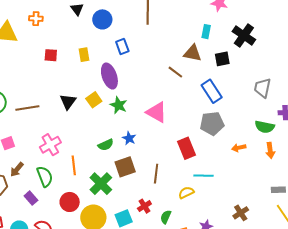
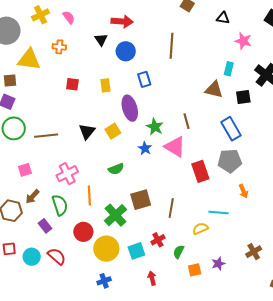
brown line: (175, 72) -> (187, 121), moved, turned 35
green star: (119, 105) -> (155, 127), moved
blue star: (129, 138) -> (145, 148), moved
green semicircle: (106, 145) -> (116, 169), moved
red rectangle: (187, 148) -> (200, 171), moved
orange arrow: (239, 148) -> (243, 191), moved, turned -104

